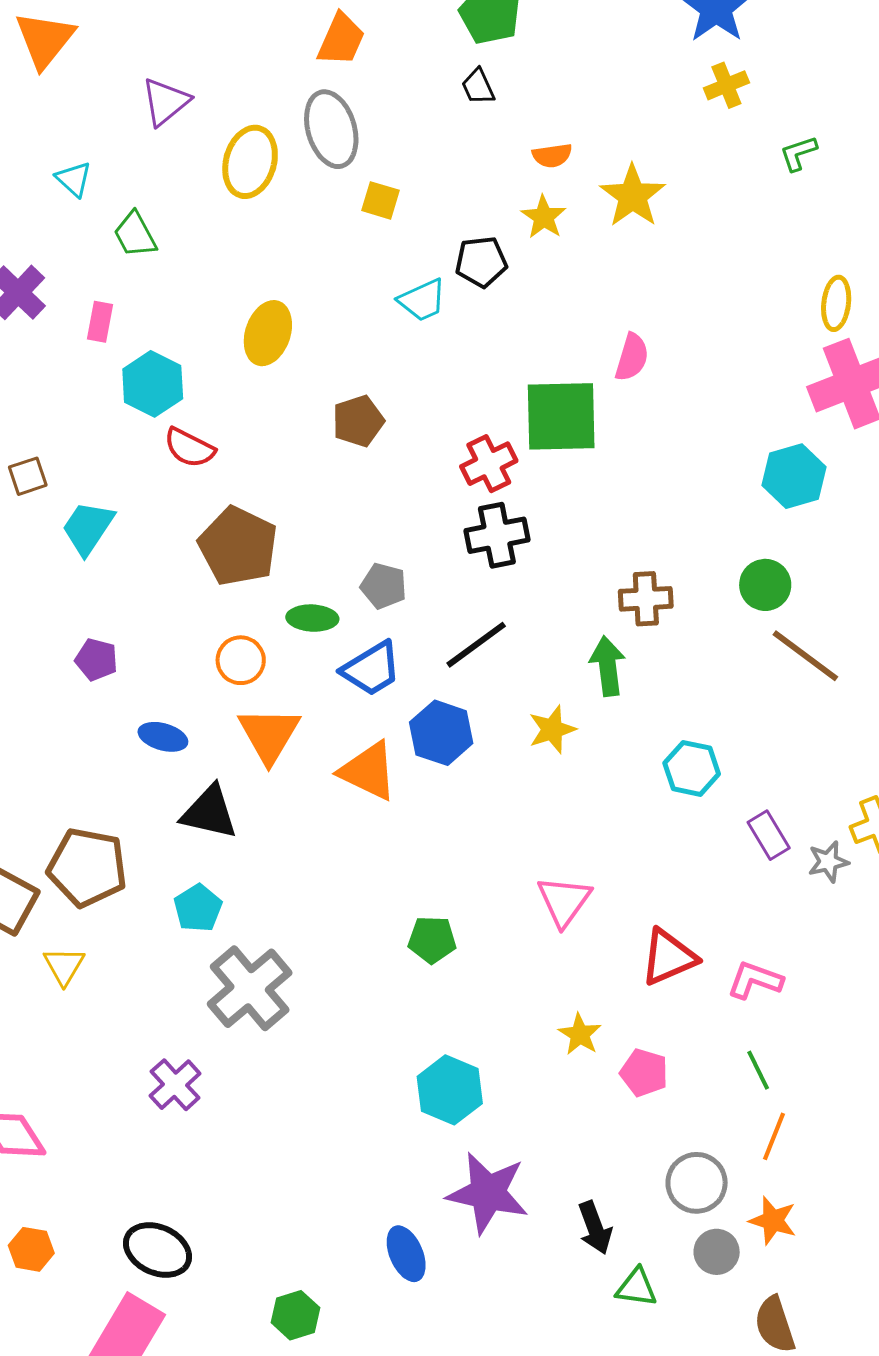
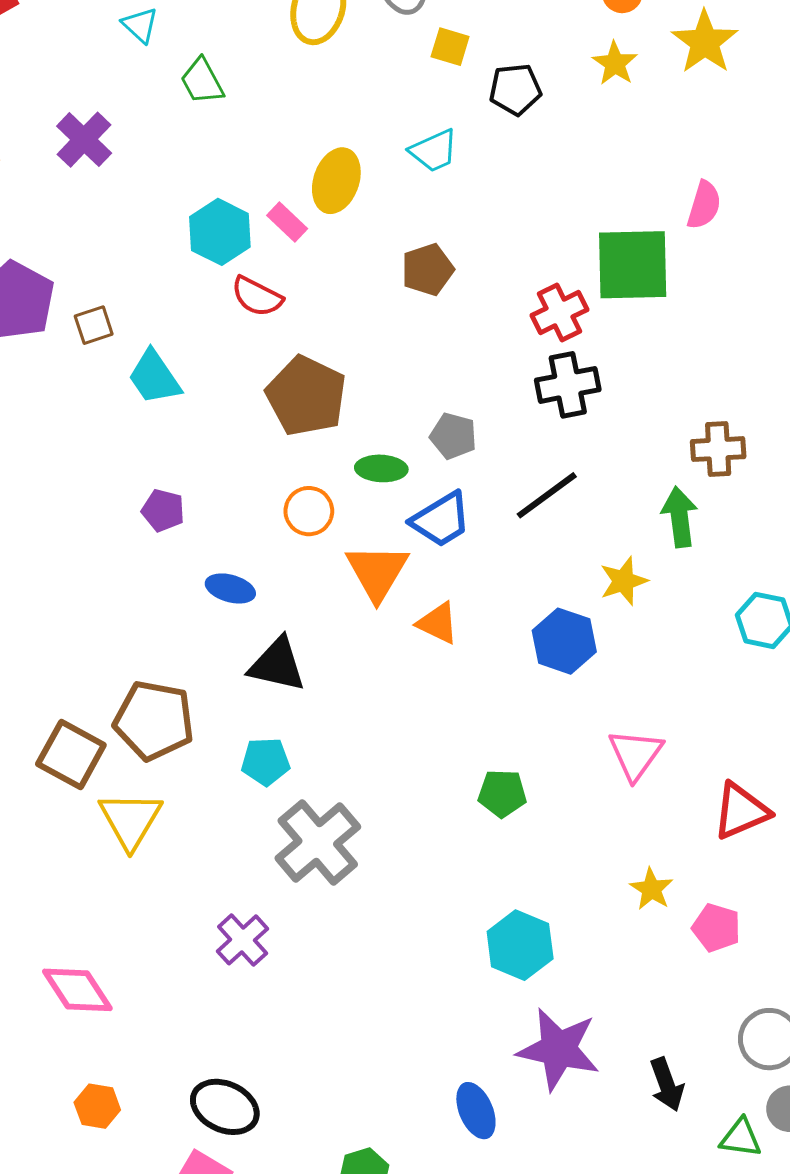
black pentagon: (481, 262) -> (515, 89), moved
cyan trapezoid: (422, 300) -> (434, 151), moved
pink rectangle: (100, 322) -> (287, 222), moved, turned -57
cyan trapezoid: (88, 528) -> (154, 377), turned -68
blue hexagon: (441, 733) -> (564, 641), moved
orange triangle: (269, 735) -> (377, 572), moved
orange triangle: (368, 771) -> (438, 623), size x0.7
cyan pentagon: (198, 908) -> (266, 762), turned 30
yellow triangle: (64, 966) -> (130, 820), size x1.5
green triangle: (636, 1287) -> (741, 1138), moved

